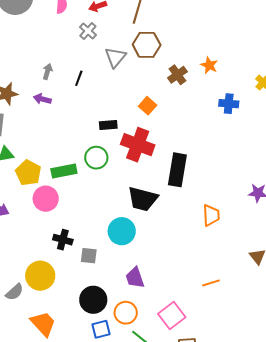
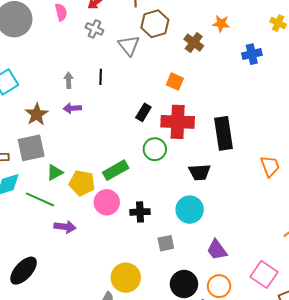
black rectangle: (108, 125) -> (143, 112), turned -36
green circle: (96, 158) -> (155, 149), moved
black trapezoid: (143, 199) -> (200, 172), size x0.7
black cross: (63, 240) -> (140, 212), moved

